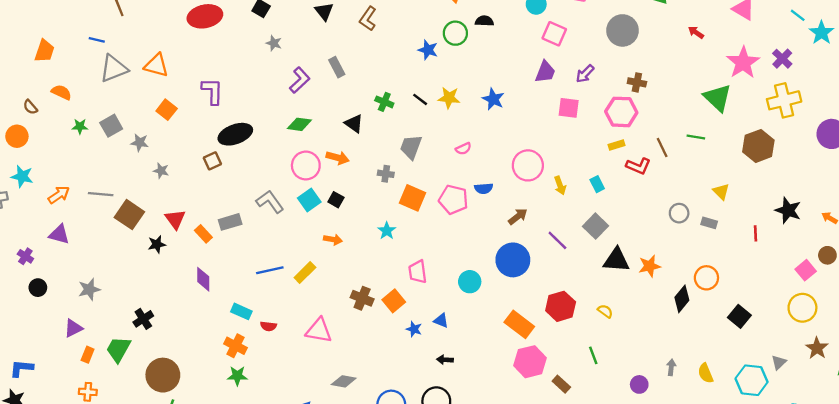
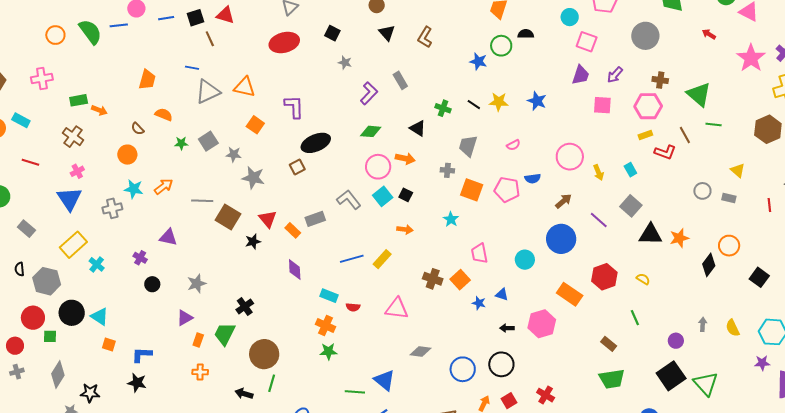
green triangle: (718, 98) -> (699, 94), moved
gray star: (161, 171) -> (253, 178), size x1.6
orange arrow: (59, 195) -> (164, 186), moved
pink hexagon: (530, 362) -> (542, 324), moved

